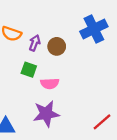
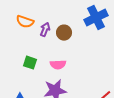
green square: (29, 70) -> (30, 63), moved

